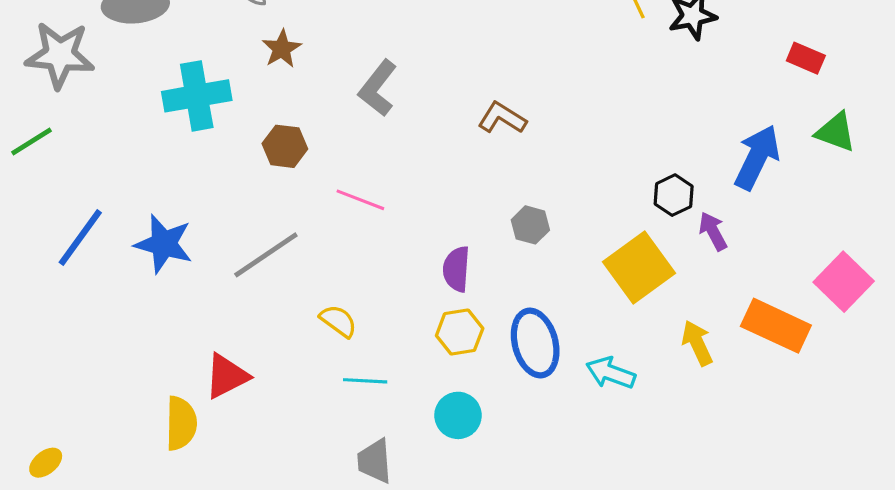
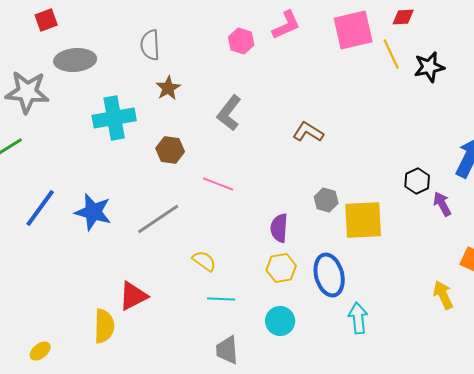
yellow square: (639, 267) -> (363, 220), moved, turned 33
yellow arrow: (697, 343) -> (443, 295), moved
cyan arrow: (611, 373) -> (358, 318), moved, turned 64
yellow ellipse: (46, 463) -> (40, 351), moved

